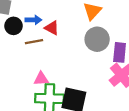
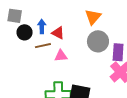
blue arrow: (33, 20) -> (42, 26), turned -88
pink triangle: (41, 79) -> (61, 56), moved

